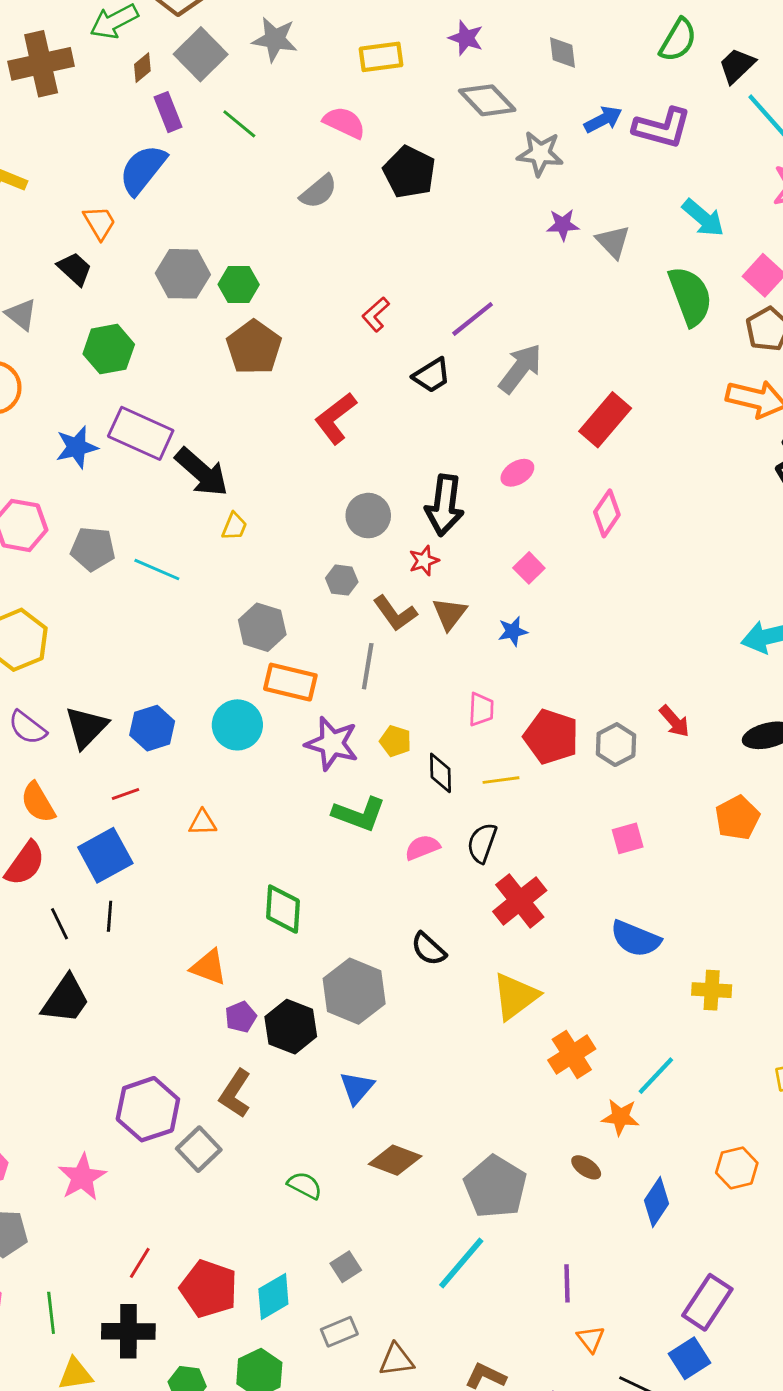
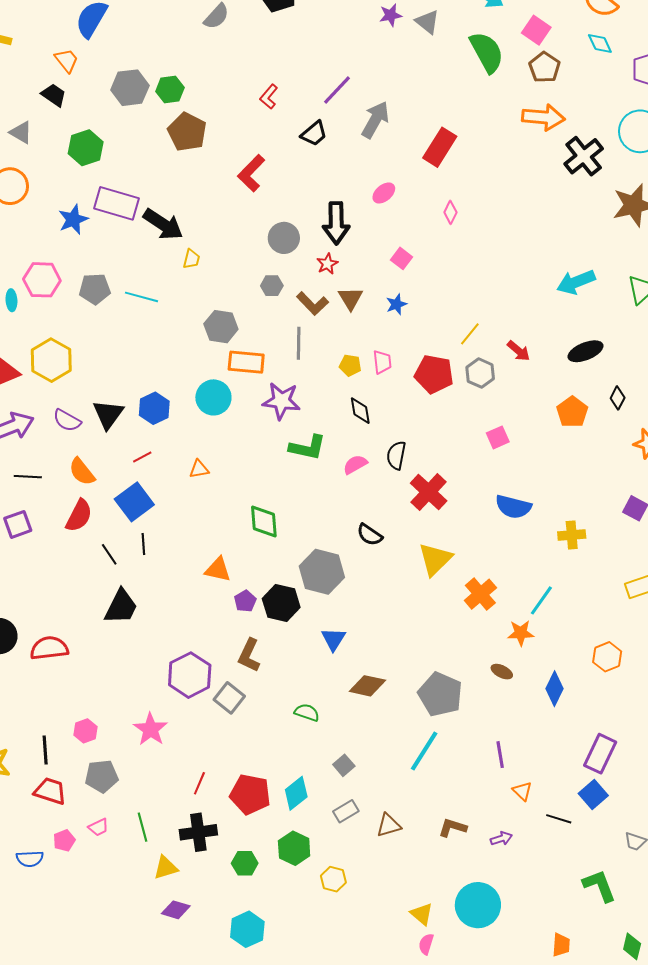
pink diamond: (607, 513) -> (450, 212), size x0.7
yellow pentagon: (395, 741) -> (350, 365), moved
yellow line: (501, 780) -> (470, 334), moved, turned -35

